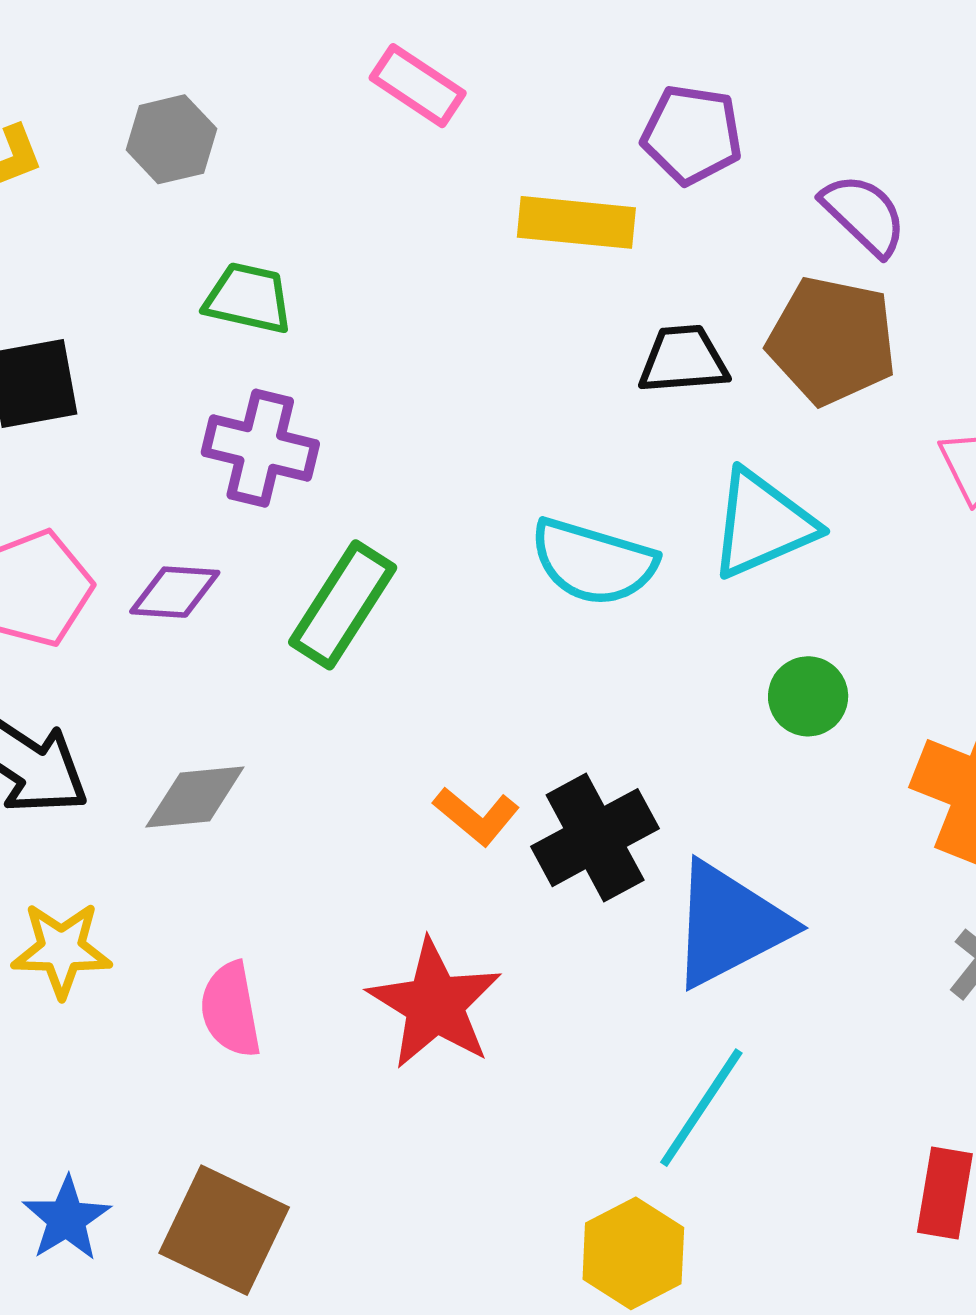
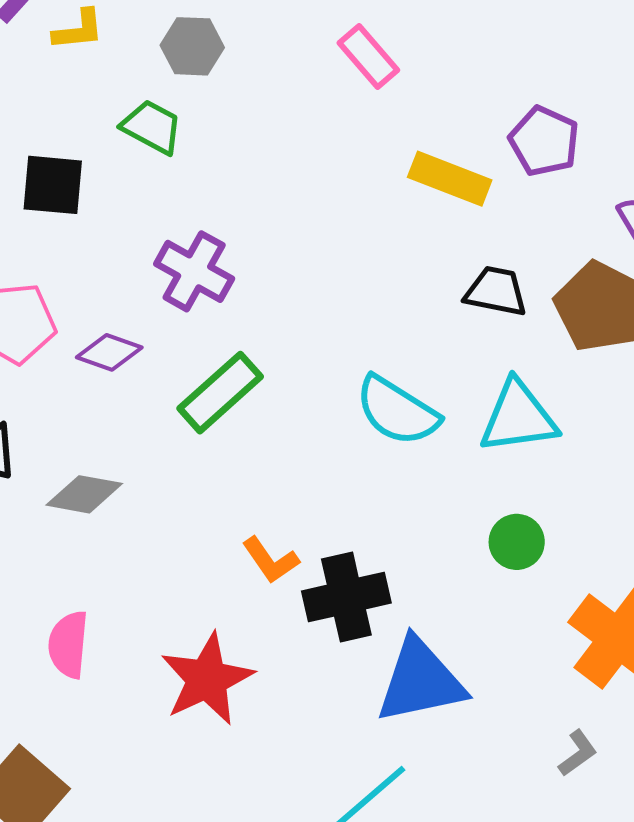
green trapezoid: (248, 298) -> (152, 127), moved

